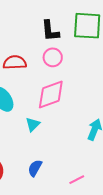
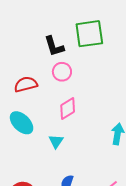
pink diamond: (51, 94) -> (68, 108), size x0.7

